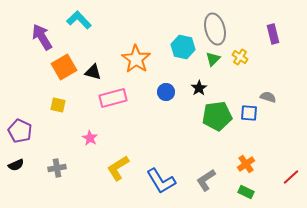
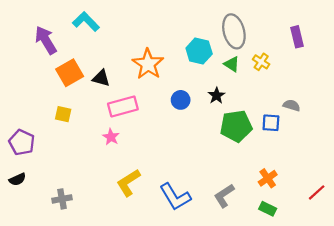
green triangle: (213, 59) -> (232, 64), turned -42
pink star: (90, 138) -> (111, 137), moved
gray cross: (57, 168) -> (62, 199), moved

